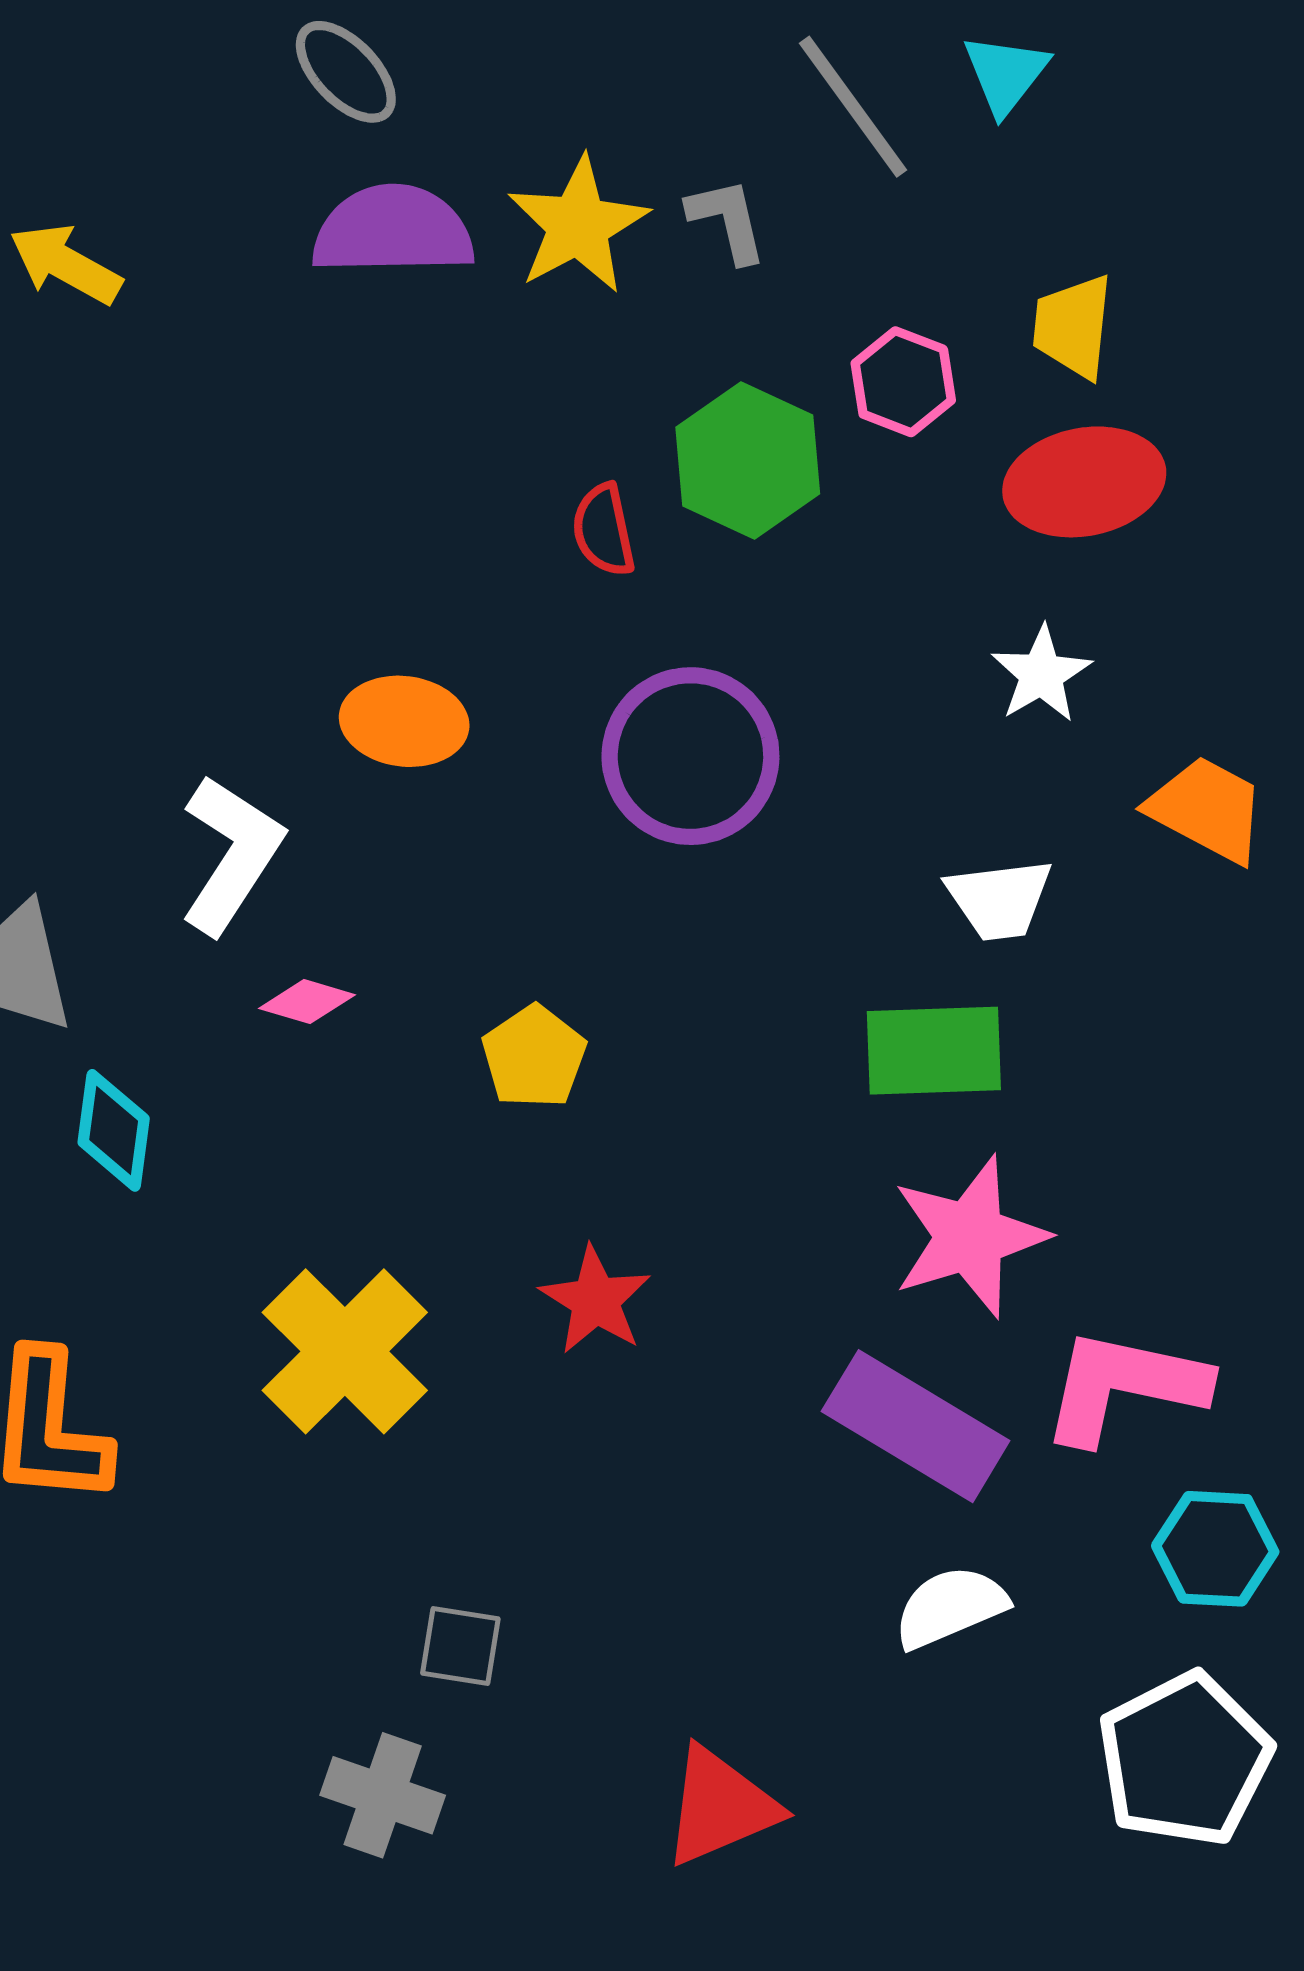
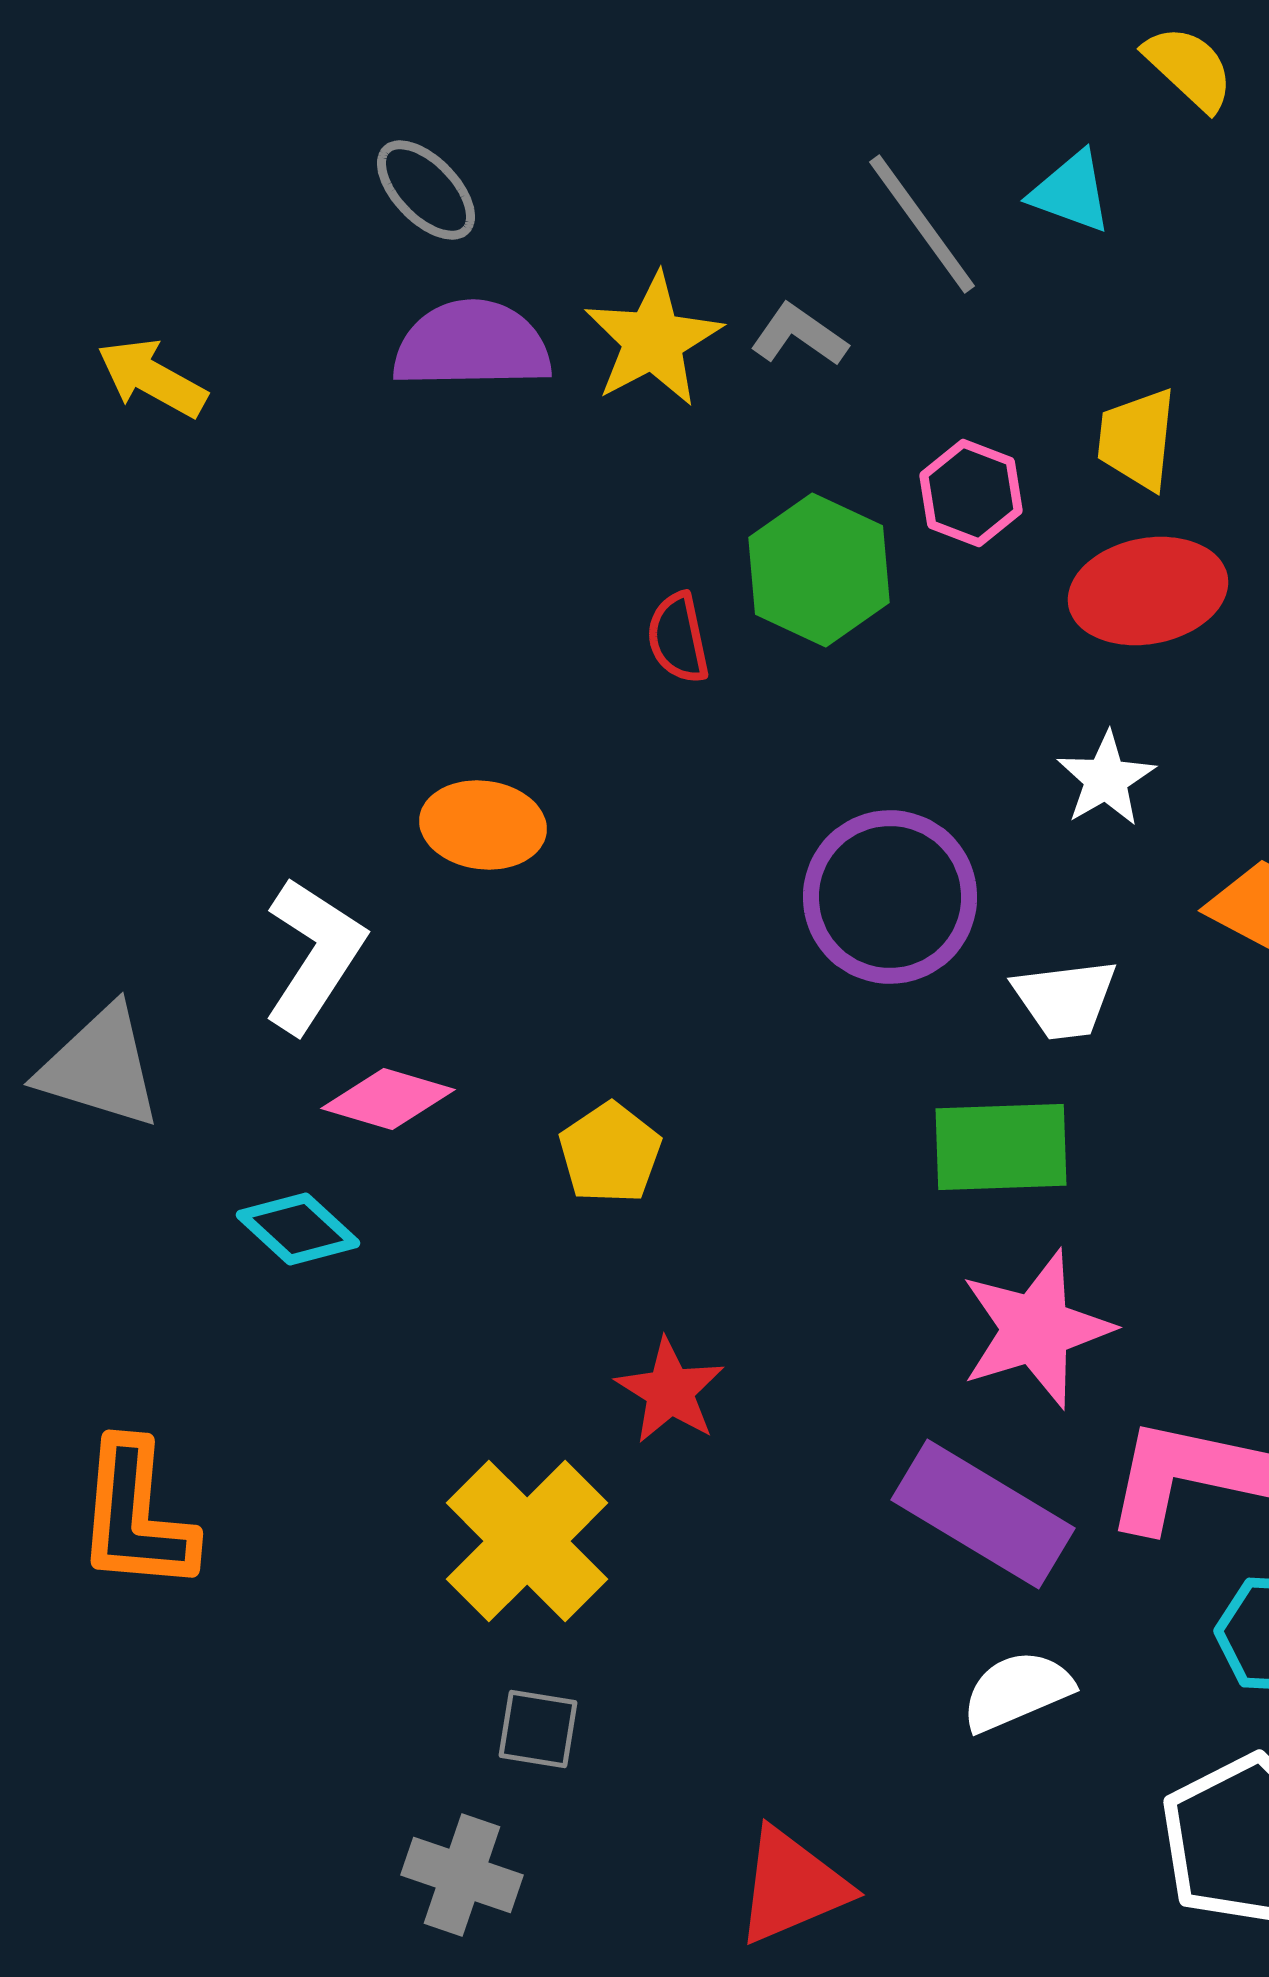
cyan triangle: (1006, 74) -> (1071, 192), turned -48
gray L-shape: (727, 220) -> (799, 335), turned -42
purple circle: (690, 756) -> (890, 897), moved
pink diamond: (307, 1002) -> (388, 1099), size x1.4
cyan diamond: (114, 1130) -> (298, 1229), moved, turned -55
yellow cross: (345, 1351) -> (527, 1541), moved

